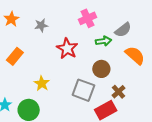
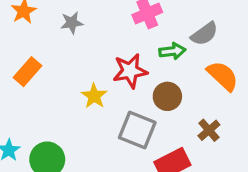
red star: (67, 48) -> (130, 71), moved, turned 30
yellow star: (42, 83) -> (94, 96), moved
brown cross: (118, 92) -> (209, 130), moved

